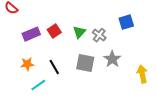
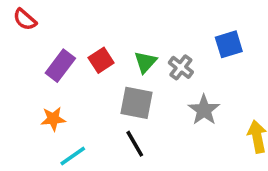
purple rectangle: (31, 34) -> (60, 66), turned -30
gray square: (85, 63) -> (137, 103), moved
black line: (54, 67) -> (135, 144), moved

